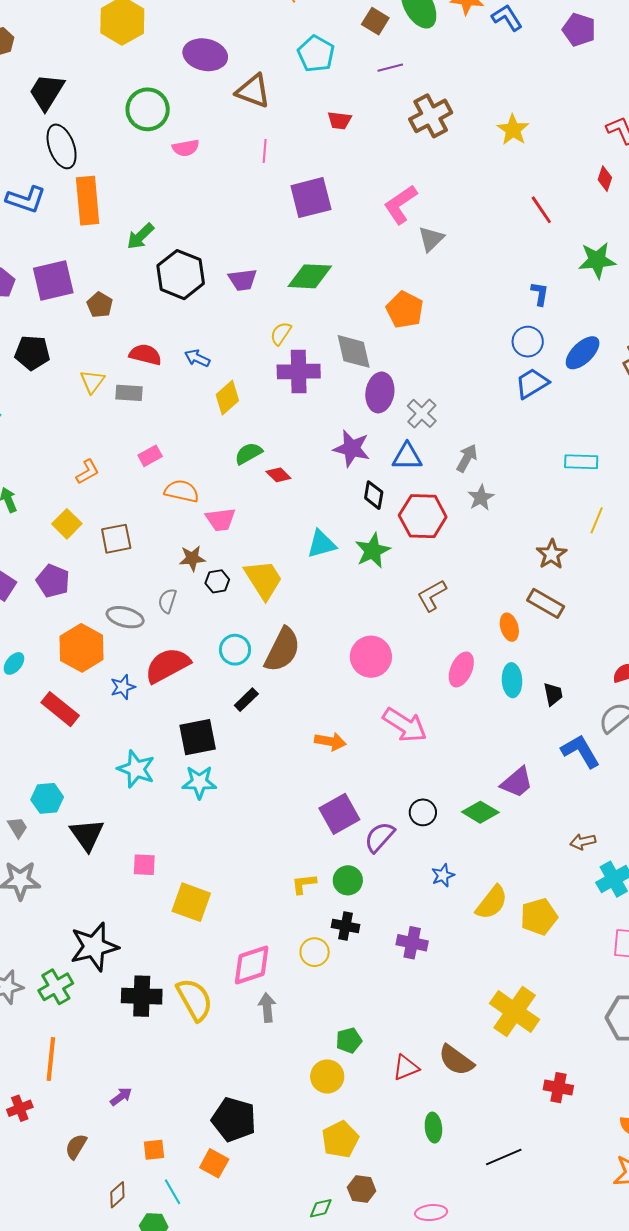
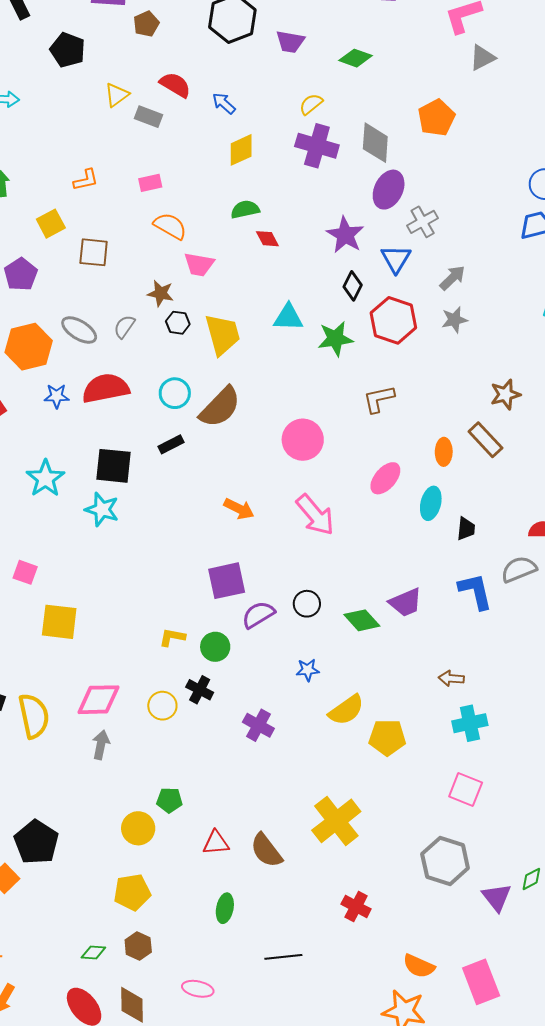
green diamond: (310, 276) -> (355, 58), size x0.7
blue triangle: (407, 457) -> (396, 259), turned 44
yellow square: (191, 902) -> (59, 622), turned -30

